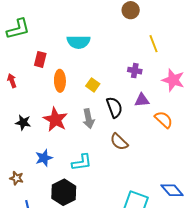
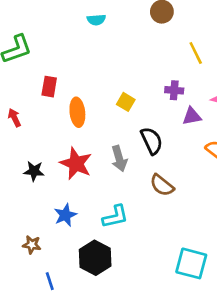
cyan semicircle: (78, 42) -> (96, 20), moved, size x0.6
yellow square: (93, 85) -> (126, 102), moved
purple triangle: (142, 100) -> (192, 116), moved

